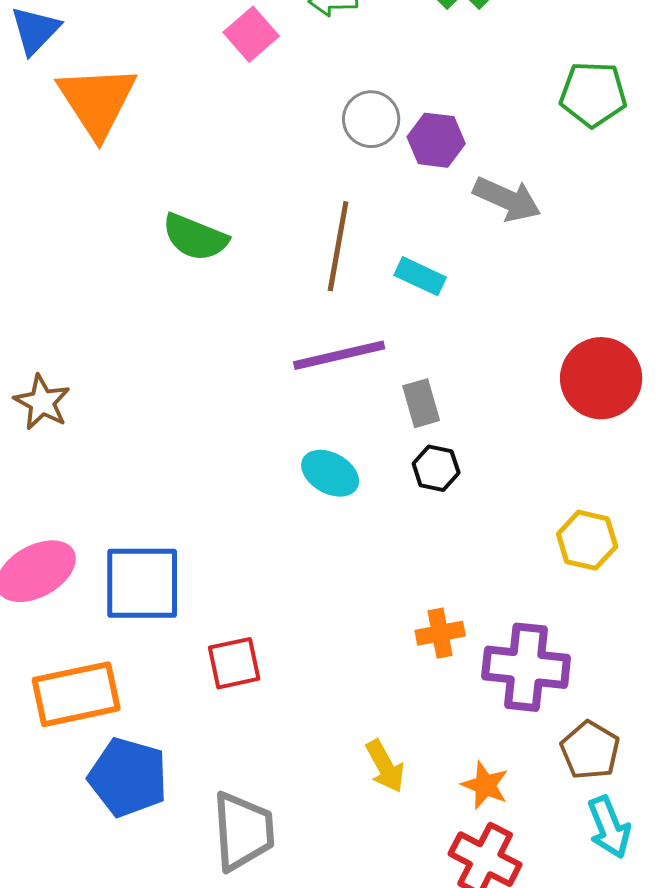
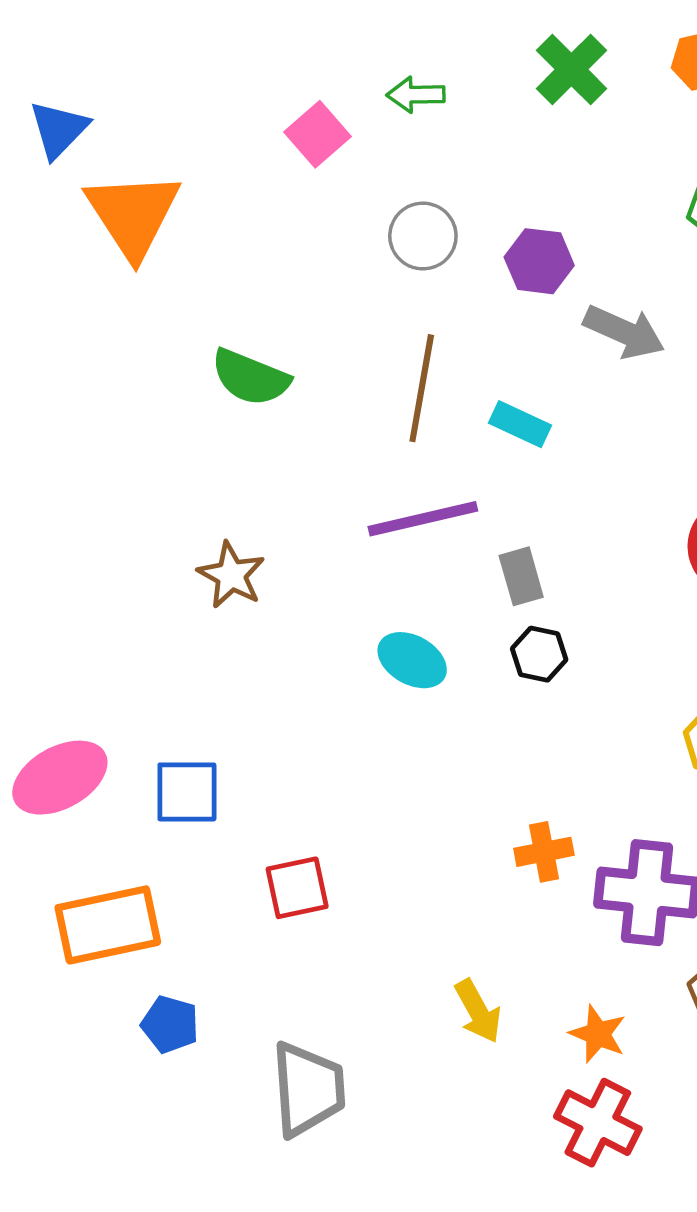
gray circle: (371, 119) -> (423, 236), moved
brown star: (42, 402) -> (231, 575), moved
blue square: (142, 583) -> (187, 792), size x0.7
blue pentagon: (128, 777) -> (170, 1024), size x0.6

